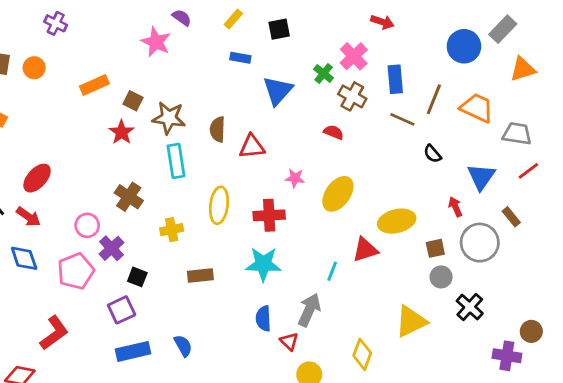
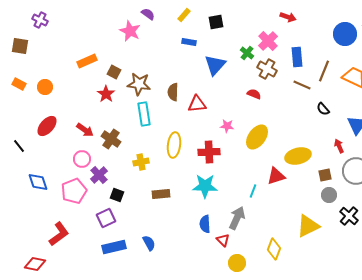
purple cross: (56, 23) -> (40, 20), moved
orange circle: (34, 68) -> (45, 87), moved
red arrow: (28, 217) -> (85, 130), moved

